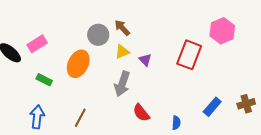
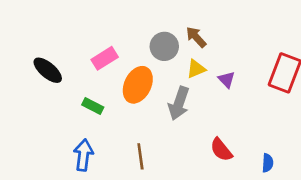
pink rectangle: (37, 44) -> (105, 58), moved
gray arrow: (122, 84) -> (179, 103), moved
brown line: (80, 118) -> (140, 156), turned -36

